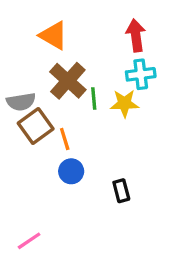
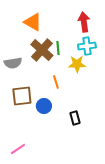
green line: (94, 99) -> (58, 48), moved
brown square: (36, 126) -> (22, 96), moved, turned 30
orange line: (65, 139) -> (56, 82), moved

